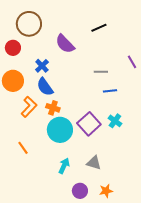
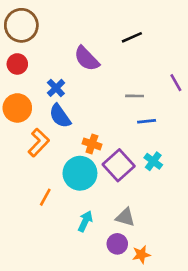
brown circle: (29, 24) -> (21, 25), moved
orange cross: (53, 108) -> (92, 144), moved
orange line: (23, 148) -> (45, 197), moved, turned 64
purple circle: (80, 191) -> (117, 244), moved

